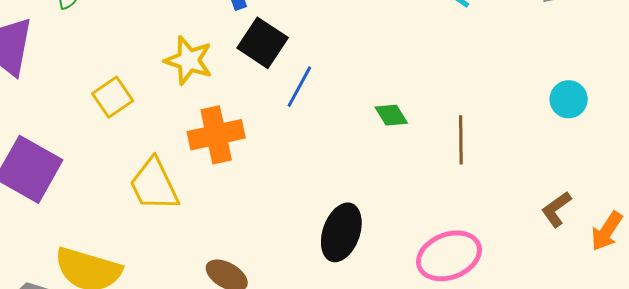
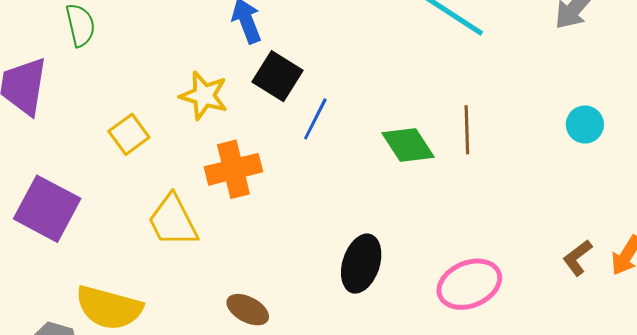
green diamond: (391, 115) -> (408, 145), size x1.6
brown line: (461, 140) -> (467, 130), moved
brown L-shape: (556, 209) -> (577, 258), moved

